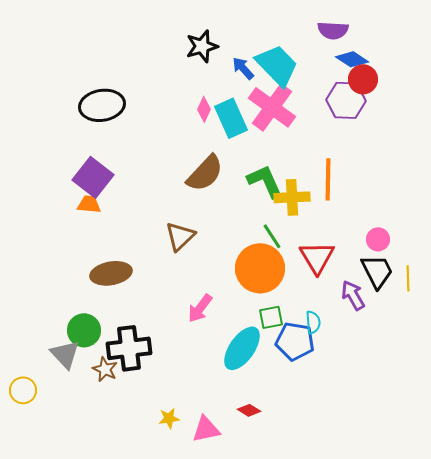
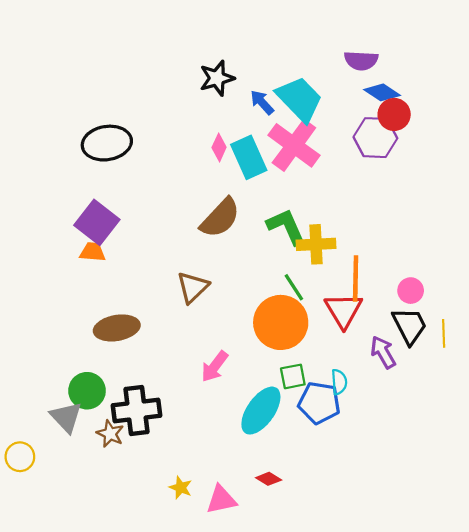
orange line: (328, 179) -> (356, 278), moved
yellow star: (169, 418) -> (181, 488), turned 30

